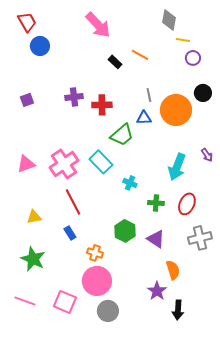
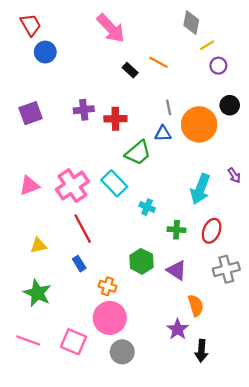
yellow line: (183, 40) -> (207, 45), turned -40
purple square: (27, 100) -> (31, 113), size x1.5

